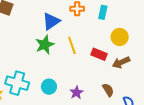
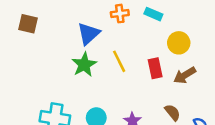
cyan rectangle: (103, 12) -> (153, 14), turned -72
red rectangle: (99, 54) -> (155, 68), turned 63

